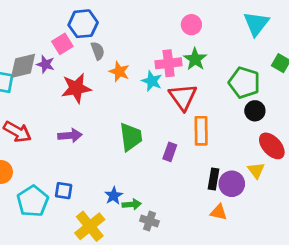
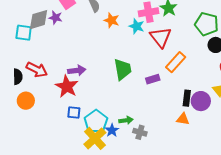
red star: (76, 88) -> (67, 87), moved, turned -30
orange rectangle: (201, 131) -> (176, 62), turned 45
purple rectangle: (170, 152) -> (153, 79), turned 56
blue star: (114, 196) -> (112, 130), moved
cyan pentagon: (33, 201) -> (96, 121), moved
orange triangle: (219, 212) -> (183, 119), moved

